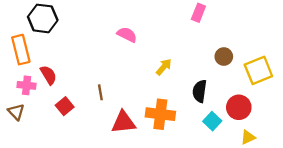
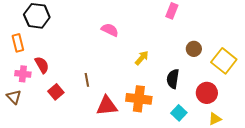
orange rectangle: (21, 50) -> (18, 43), size x0.7
yellow square: (258, 70) -> (224, 61), turned -30
cyan square: (212, 121) -> (179, 113), moved

